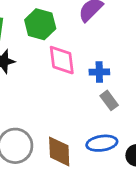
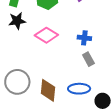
pink diamond: (62, 60) -> (46, 35), moved, turned -60

